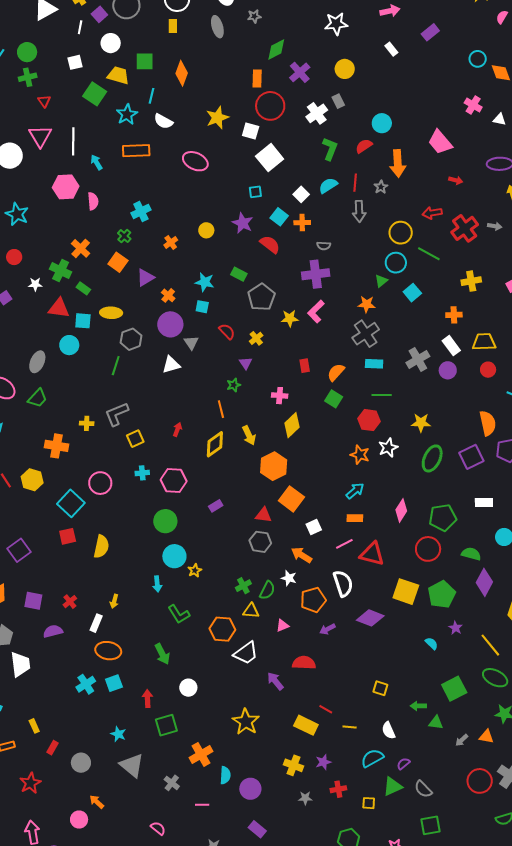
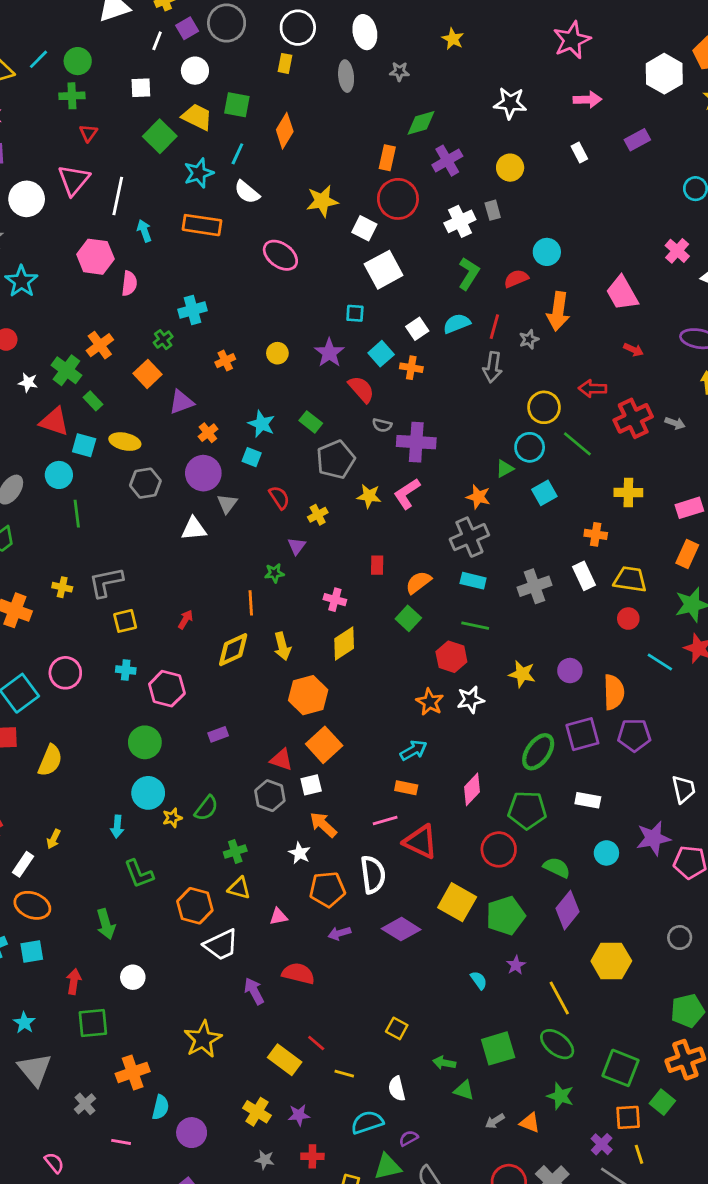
gray semicircle: (324, 246) -> (382, 425), moved
green line: (116, 366) -> (77, 514), moved, turned -36
purple circle: (448, 370) -> (570, 671), moved
green ellipse: (432, 458) -> (538, 752), moved
white square: (314, 527) -> (311, 785), moved
green semicircle: (267, 590) -> (206, 808), moved

